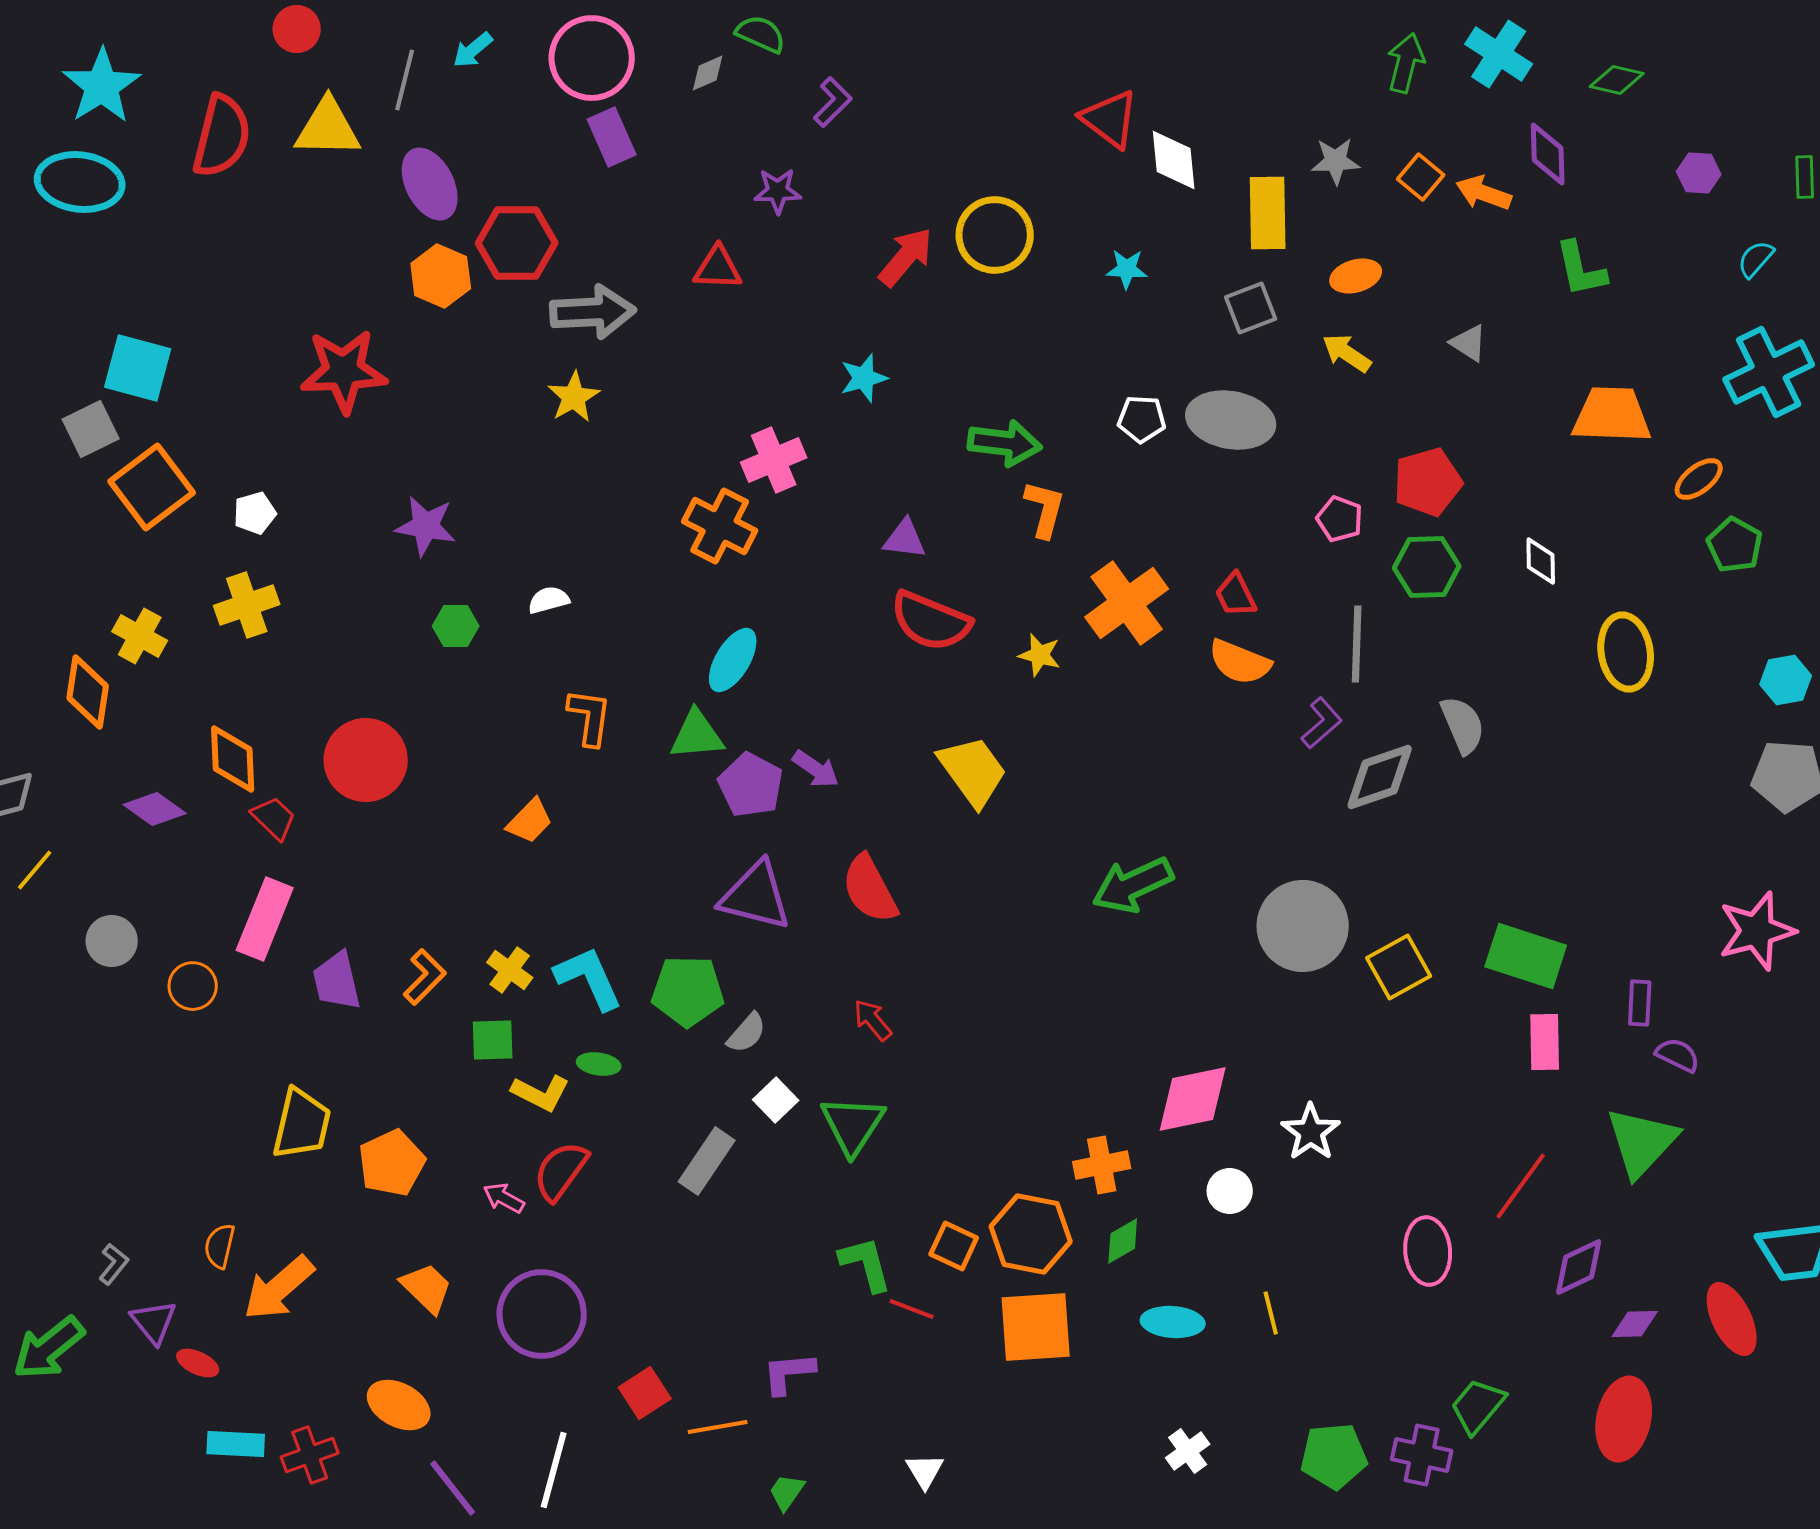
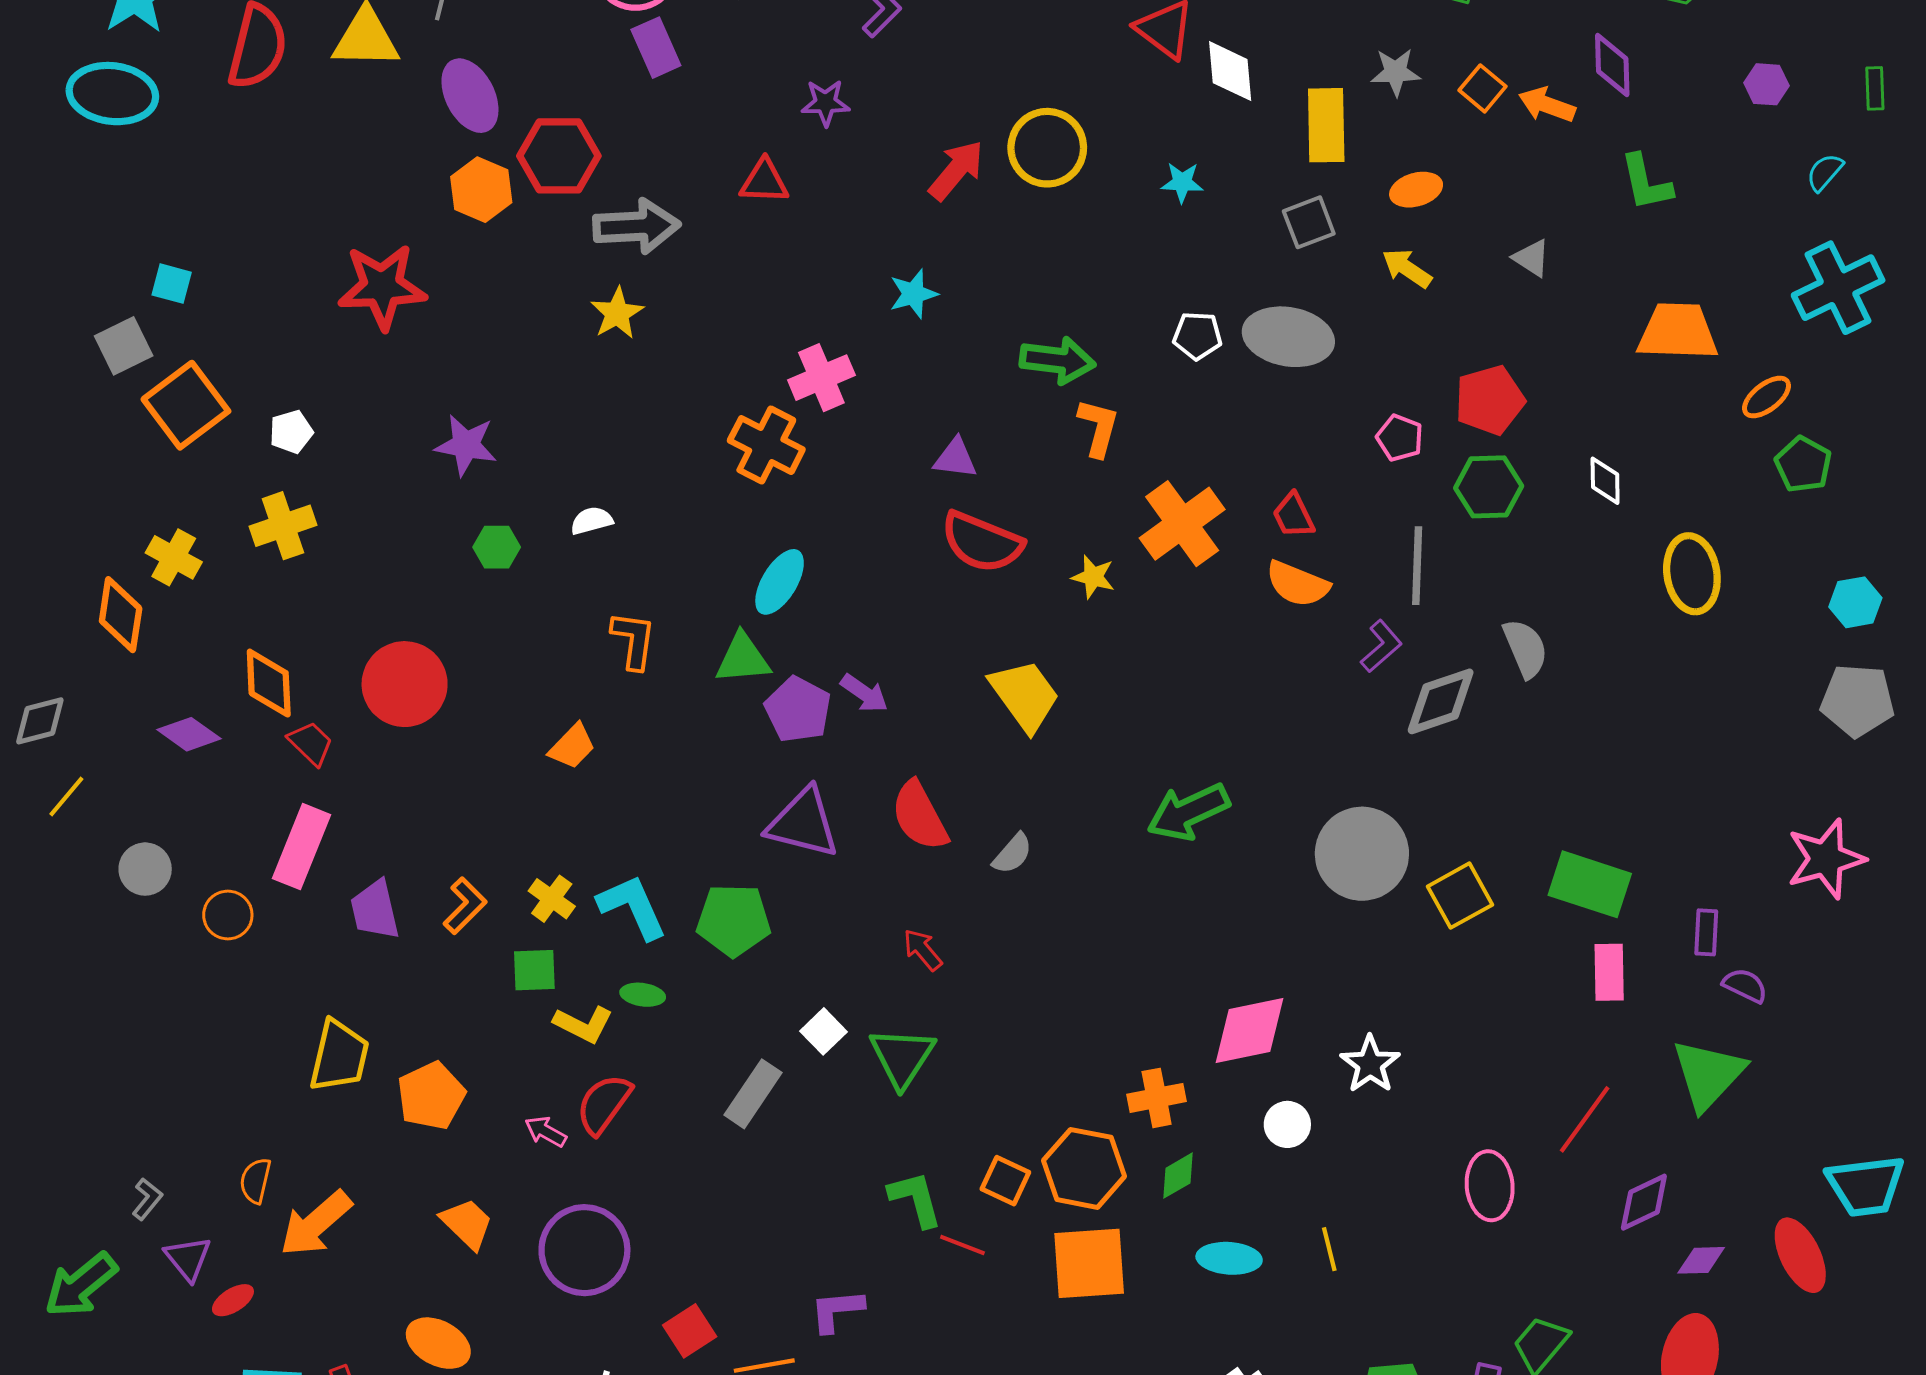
cyan square: (138, 368) -> (172, 284), size x0.6
gray semicircle: (747, 1033) -> (1013, 854), moved
red ellipse: (198, 1363) -> (233, 1300), turned -57

